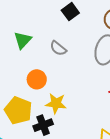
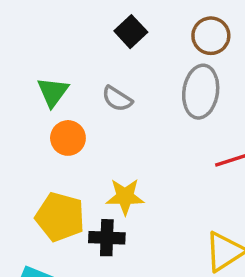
orange circle: (37, 79) -> (68, 138), moved
black cross: (43, 125) -> (107, 238), turned 30

